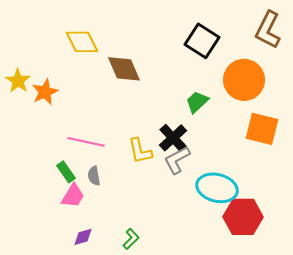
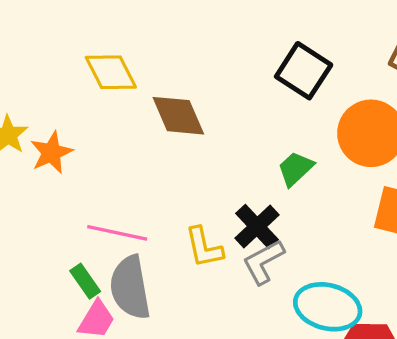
gray semicircle: (94, 176) -> (130, 288), size x2.0

